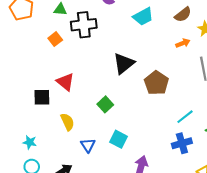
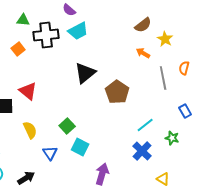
cyan trapezoid: (143, 17) -> (78, 31), moved
orange arrow: (183, 43) -> (143, 53), turned -128
green square: (105, 104) -> (67, 126), moved
blue cross: (182, 143) -> (142, 151), turned -30

